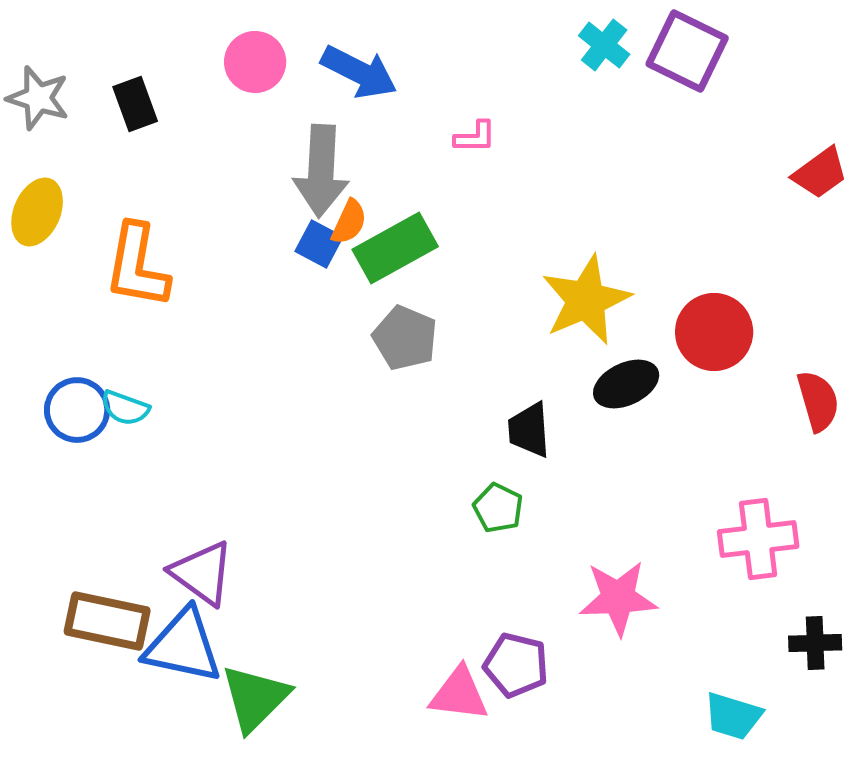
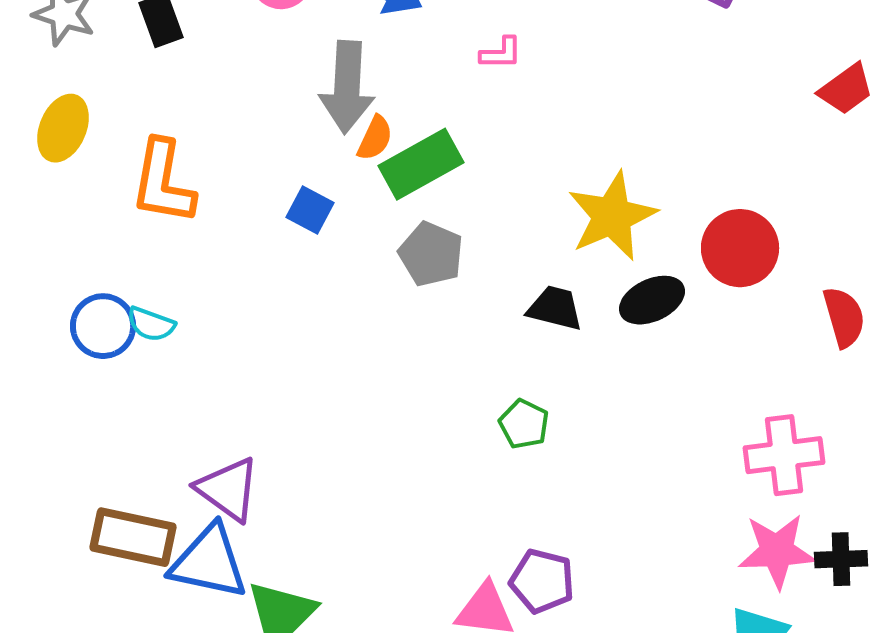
blue square: (319, 244) -> (310, 210), moved
black trapezoid: (529, 430) -> (555, 308), moved, turned 108
pink star: (618, 598) -> (777, 551), moved

